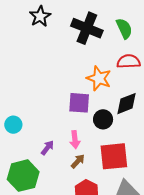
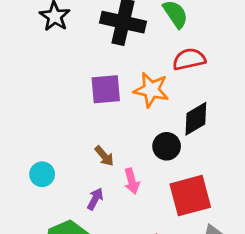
purple square: (79, 103) -> (106, 89), moved
brown arrow: (78, 161) -> (104, 156), moved, turned 105

